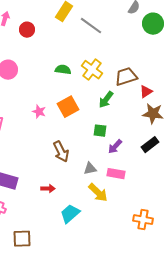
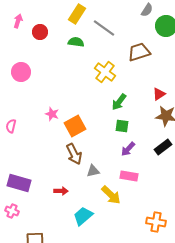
green semicircle: (63, 70) -> (76, 42), moved
brown trapezoid: (126, 77) -> (139, 52), moved
orange square: (68, 107) -> (75, 126), moved
green square: (100, 131) -> (122, 126), moved
gray triangle: (90, 169) -> (93, 171), moved

